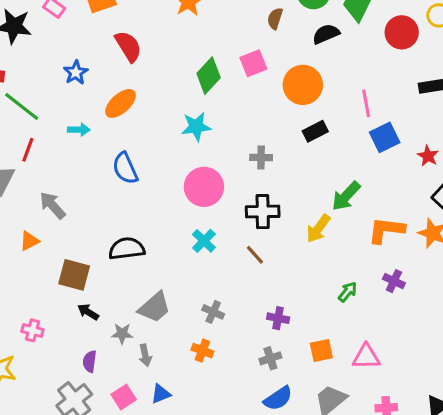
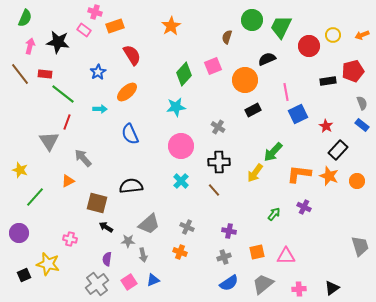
black semicircle: (326, 34) -> (267, 59), moved
gray cross: (261, 157) -> (218, 127), turned 32

